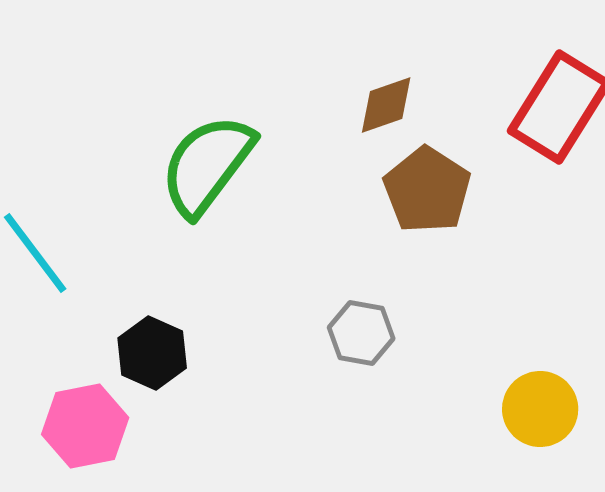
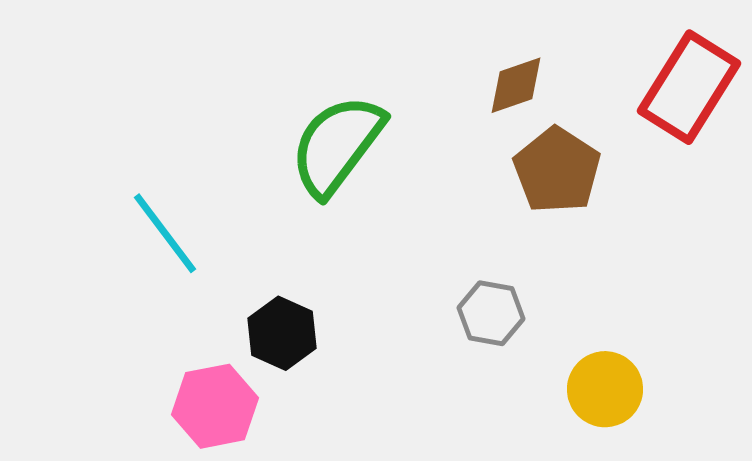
yellow circle: (540, 409) -> (605, 389), moved

